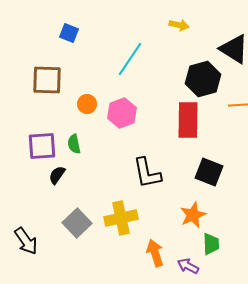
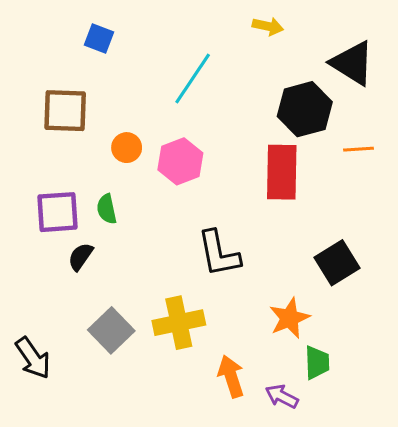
black square: (209, 172) -> (337, 263), moved, turned 36

